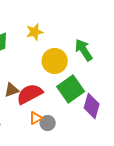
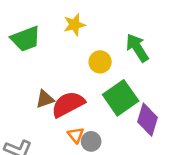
yellow circle: (55, 61) -> (100, 62), size x0.7
orange triangle: (36, 118) -> (76, 135), turned -40

